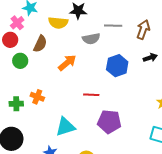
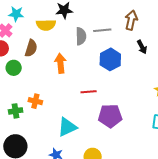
gray line: (113, 26) -> (102, 30), moved
gray semicircle: (91, 39) -> (81, 36), turned -72
black arrow: (150, 58) -> (142, 47), turned 88
orange arrow: (67, 63) -> (60, 63), turned -48

